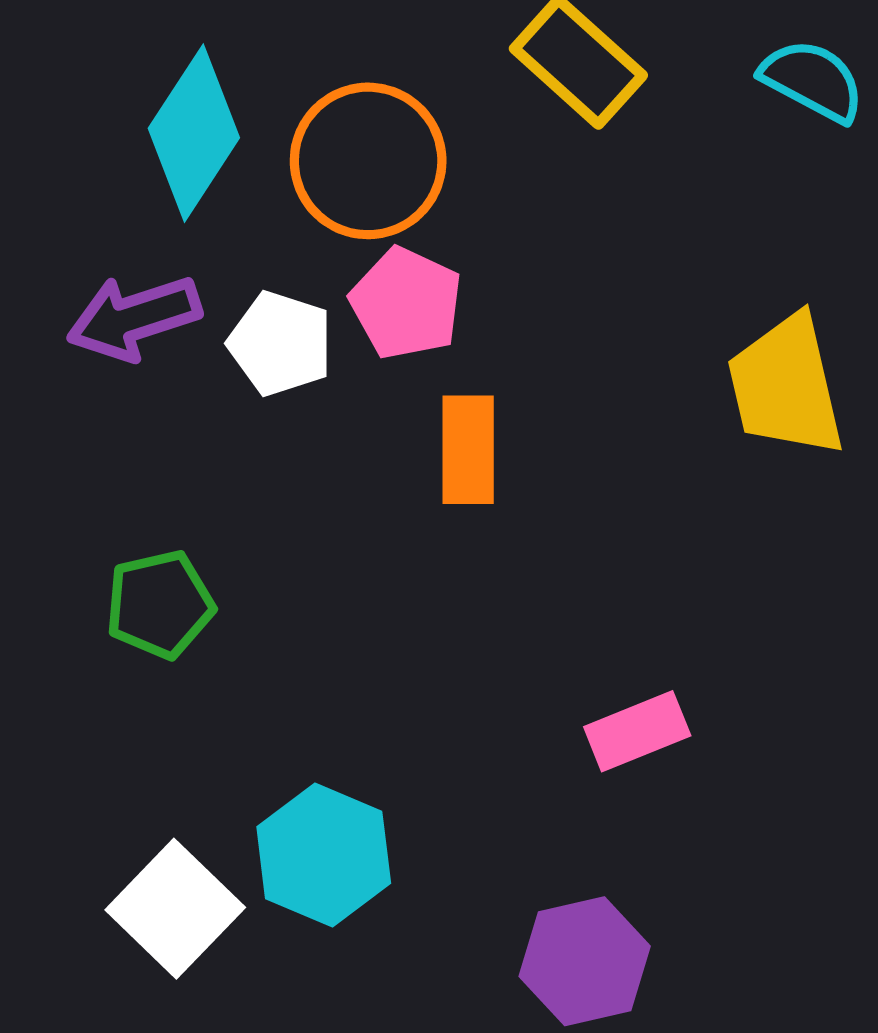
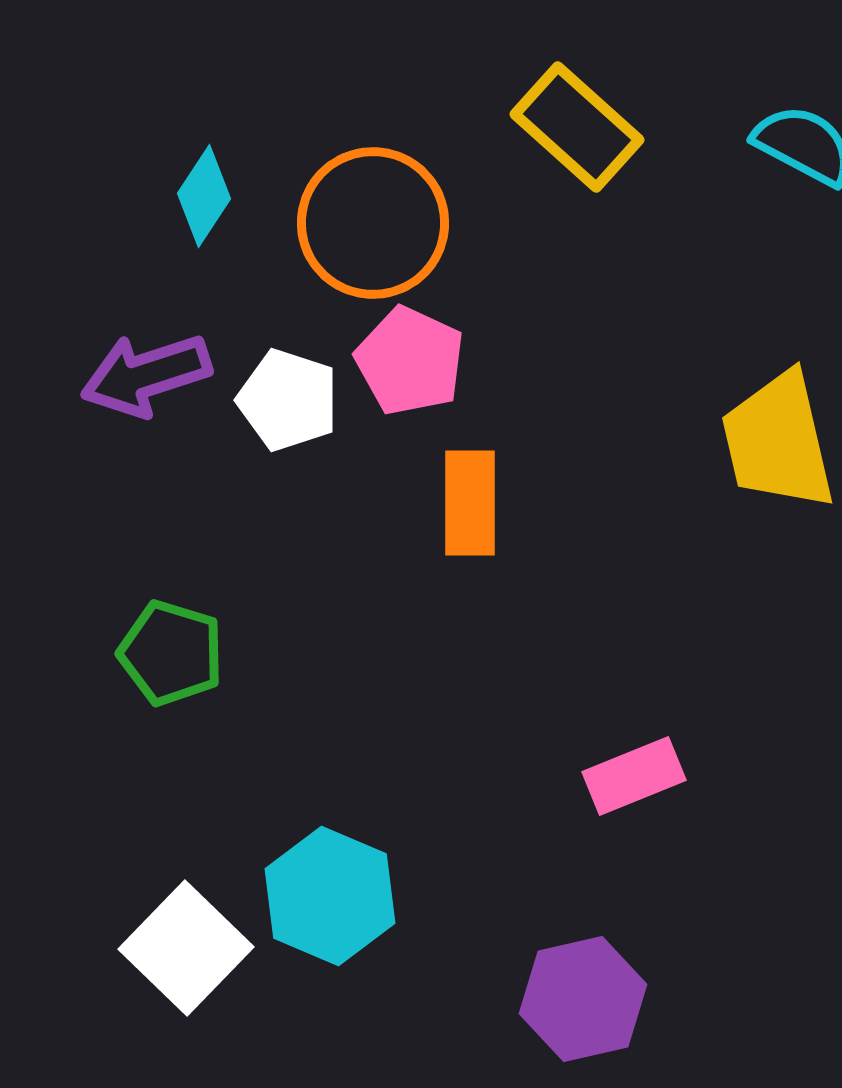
cyan diamond: (194, 133) -> (204, 196), size x0.6
green pentagon: (160, 604) -> (171, 653), turned 30

